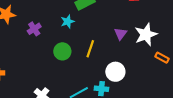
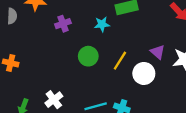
purple triangle: (121, 34) -> (158, 52), turned -40
white circle: (115, 72) -> (144, 73), moved

